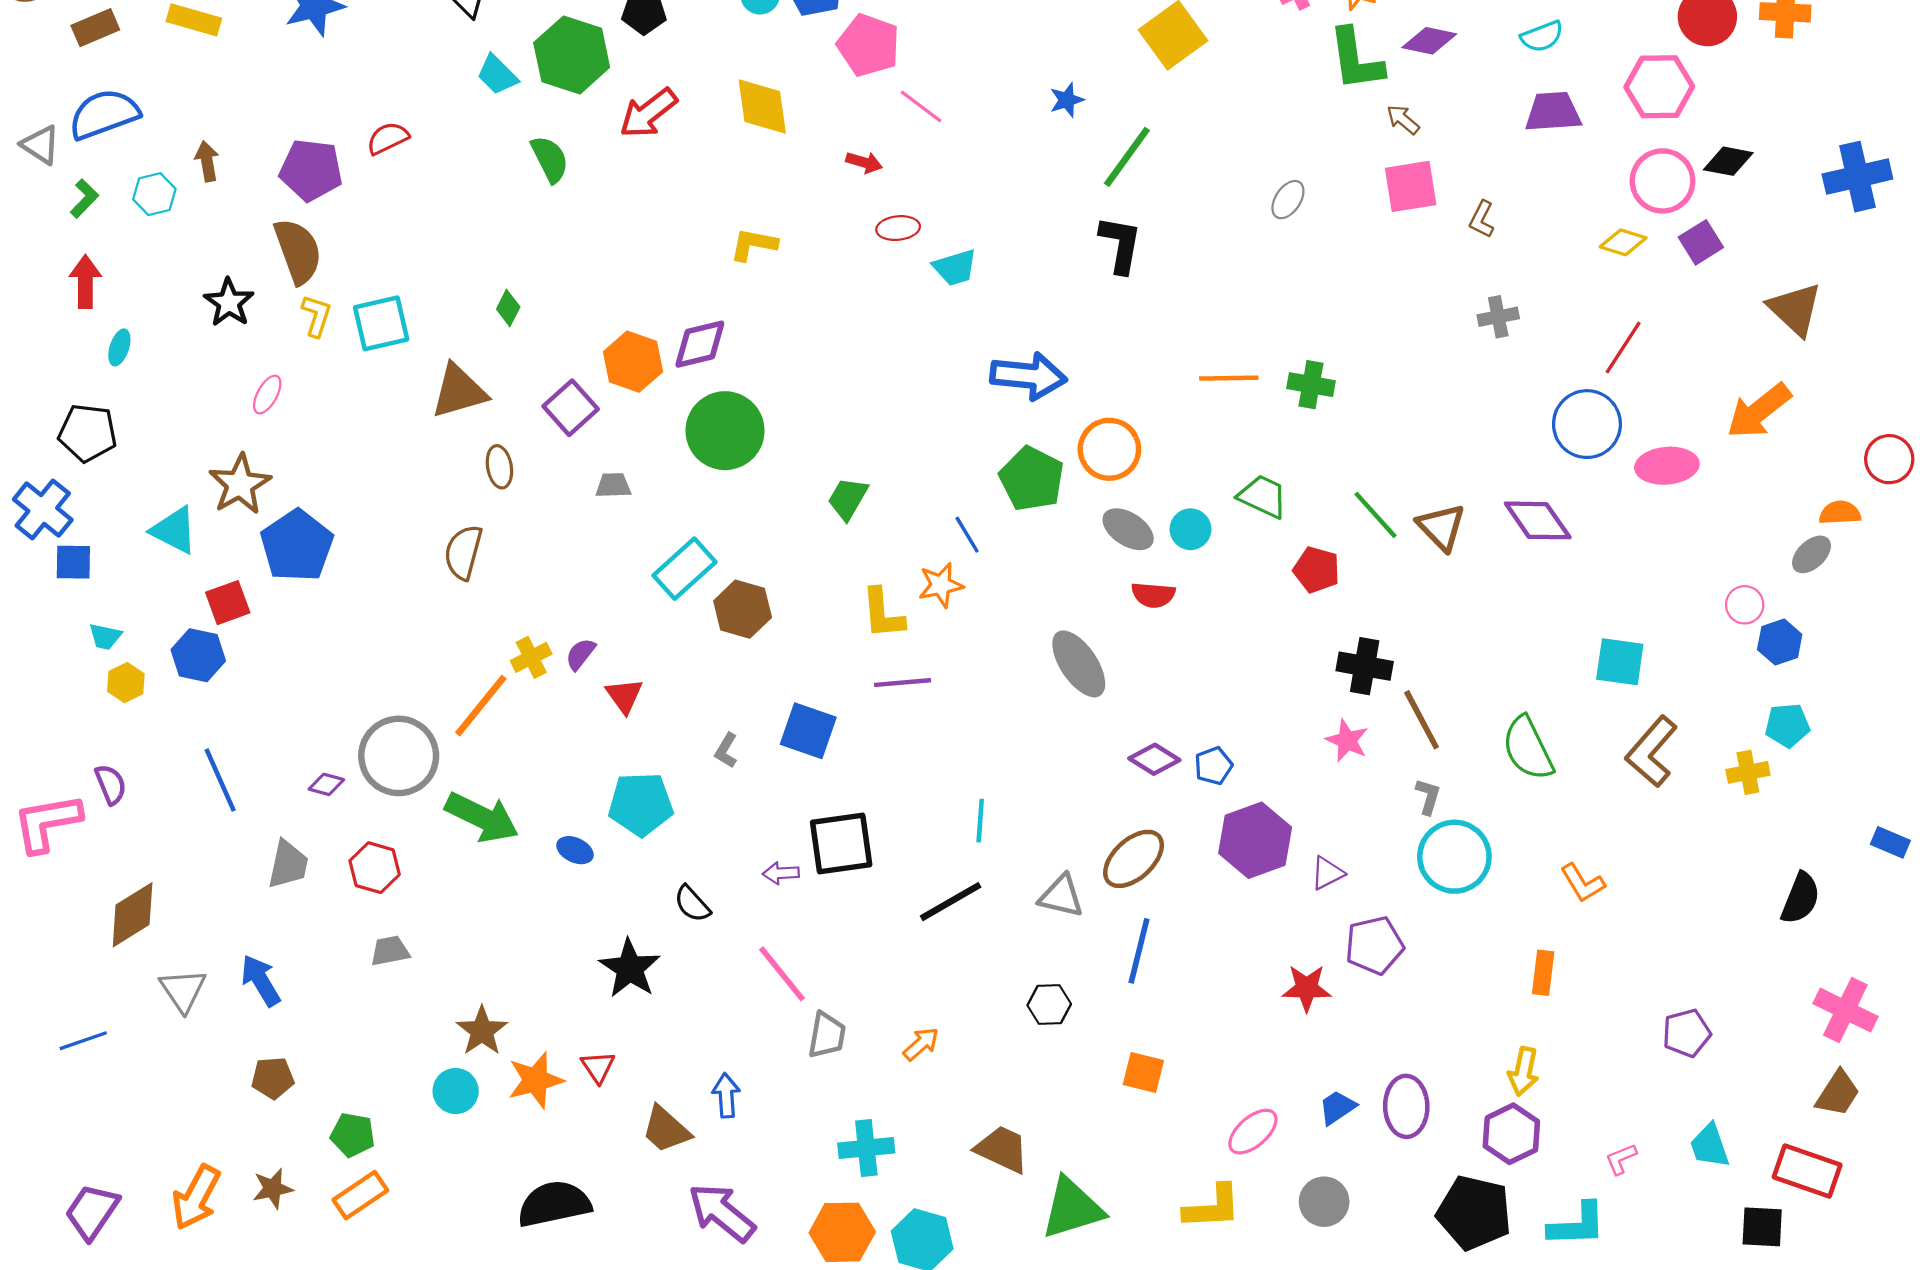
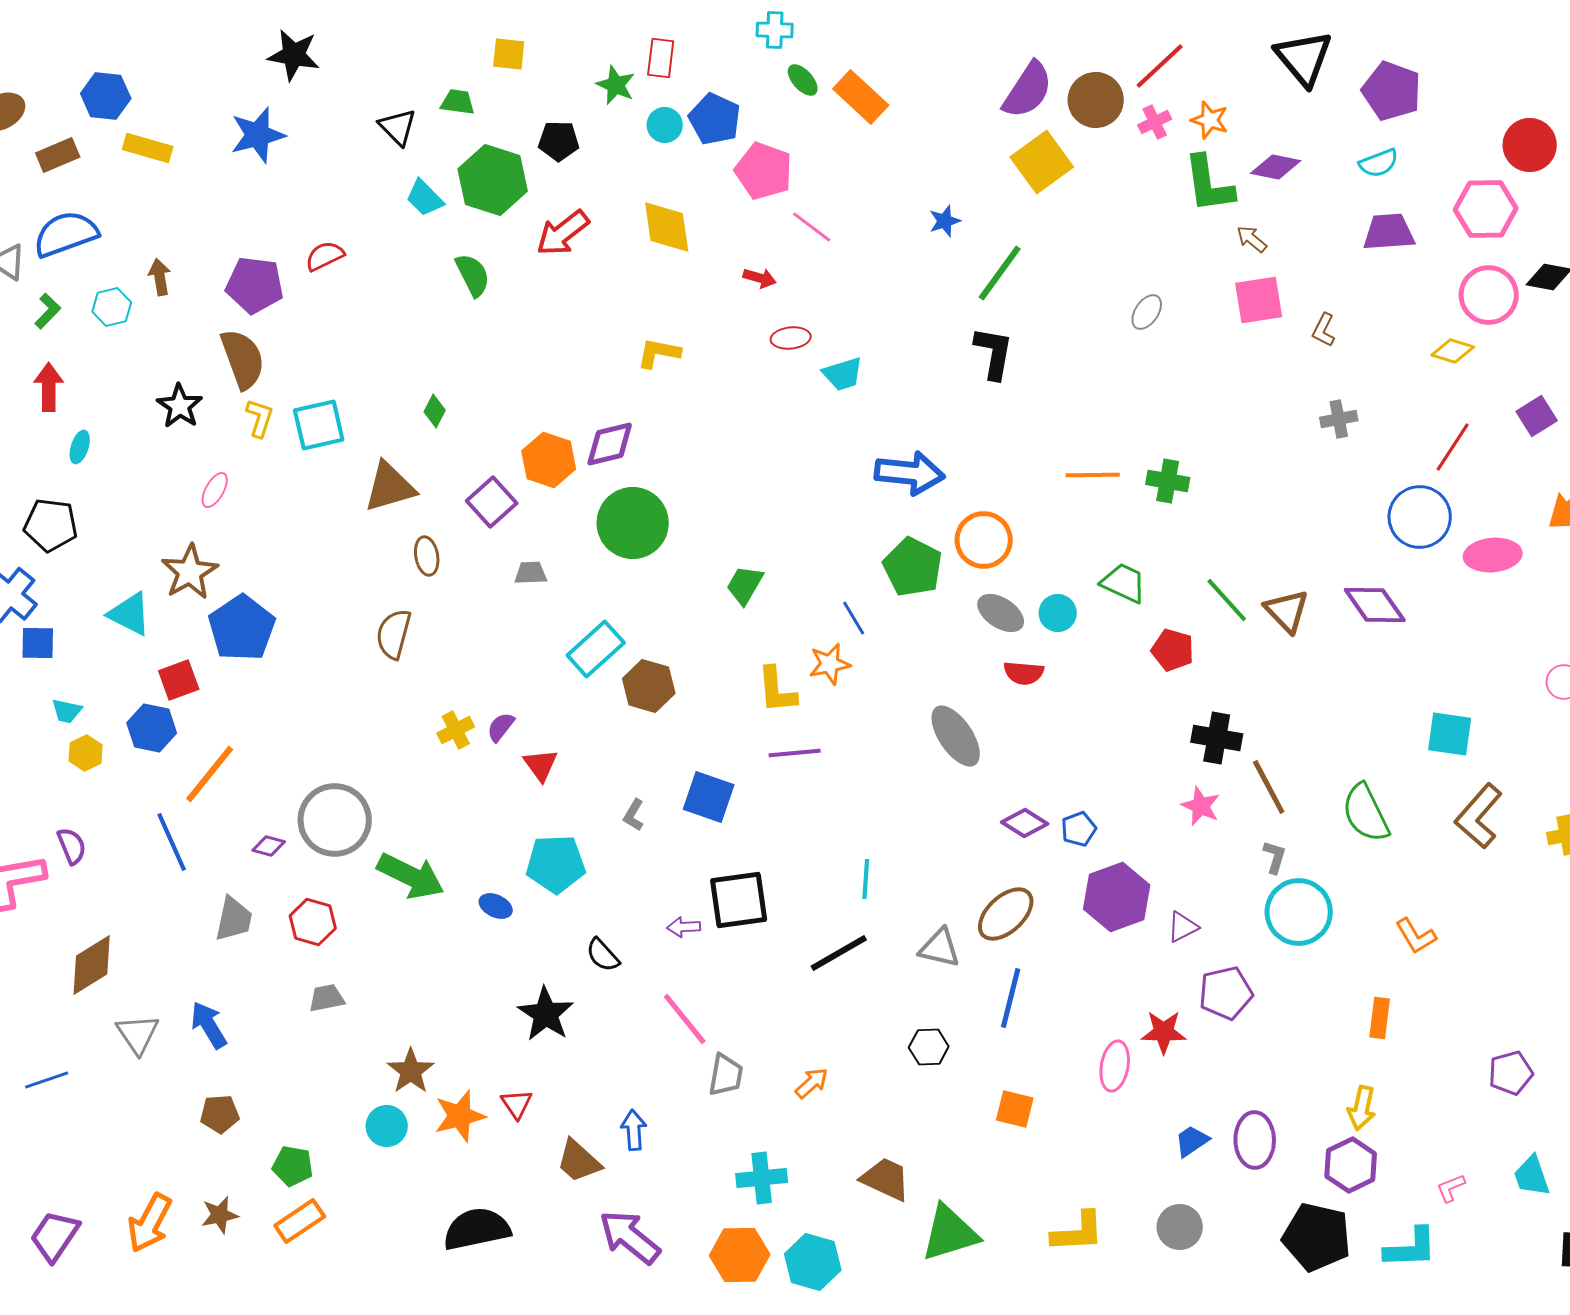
purple square: (1701, 242) -> (1537, 416), moved
orange line: (481, 706) -> (210, 774), moved
pink ellipse: (1253, 1132) -> (1115, 1066), moved, turned -39

